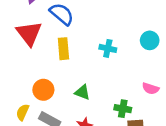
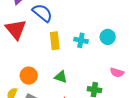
cyan circle: (150, 40) -> (108, 37), moved
yellow rectangle: (63, 49) -> (55, 41), moved

